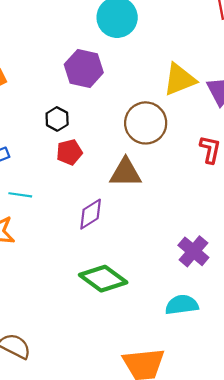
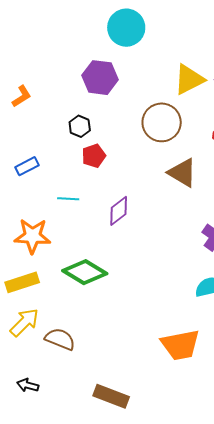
brown triangle: (125, 173) -> (182, 173), moved, turned 36
cyan line: (20, 195) -> (68, 199), moved
green diamond: (103, 279) -> (85, 272), moved

